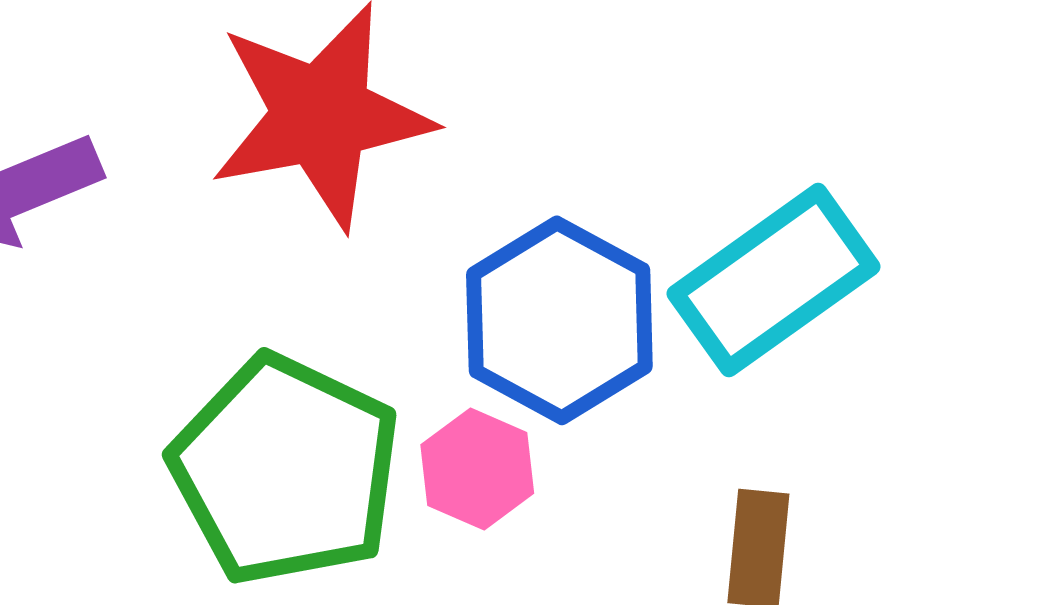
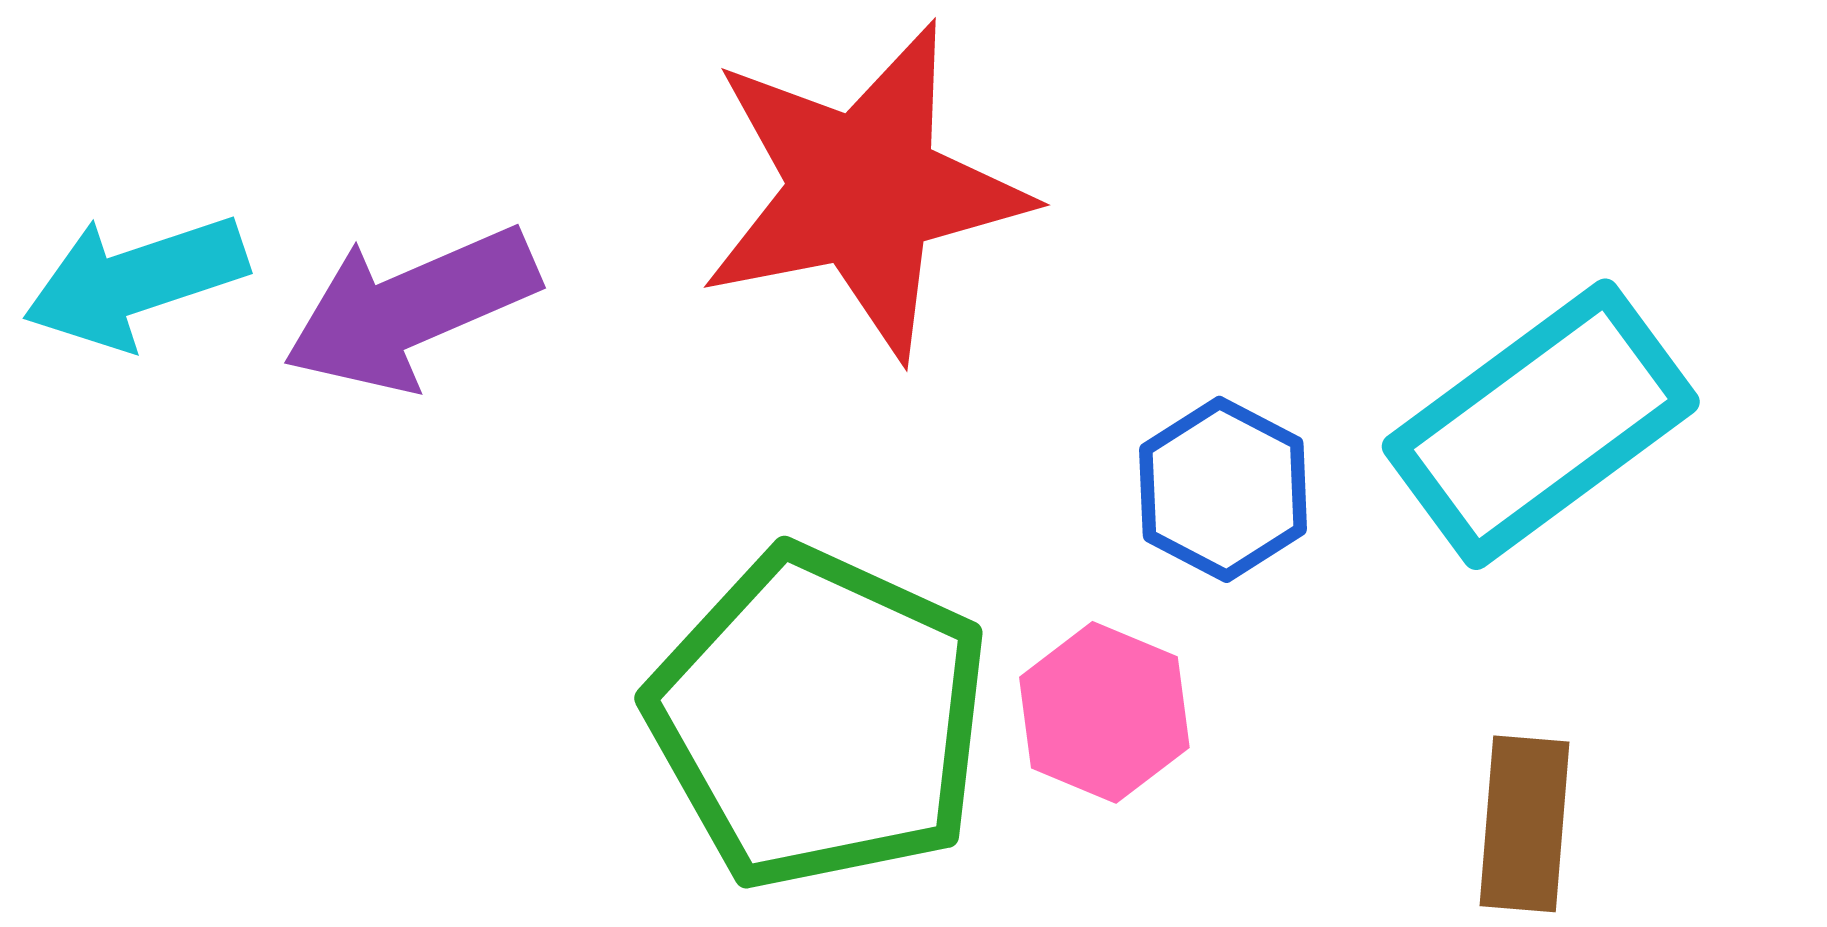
blue hexagon: (559, 320) -> (1223, 489), size x0.6

